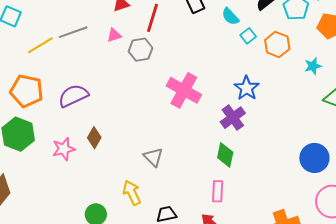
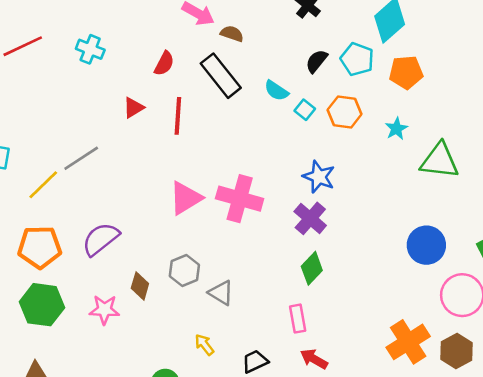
pink triangle: (114, 35) -> (186, 198), moved, size x1.8
gray hexagon: (141, 50) -> (184, 271), moved
pink star: (64, 149) -> (104, 310), turned 30
green diamond: (225, 155) -> (312, 268), turned 45
pink rectangle: (218, 191) -> (298, 319), moved
yellow arrow: (132, 193) -> (204, 345), size x0.7

